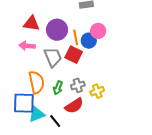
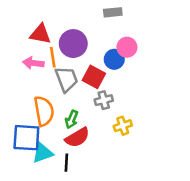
orange line: (76, 37) -> (53, 57), moved
gray cross: (78, 85) -> (104, 100), moved
red semicircle: (74, 106) -> (77, 137), moved
black line: (55, 121) -> (66, 163), turned 40

